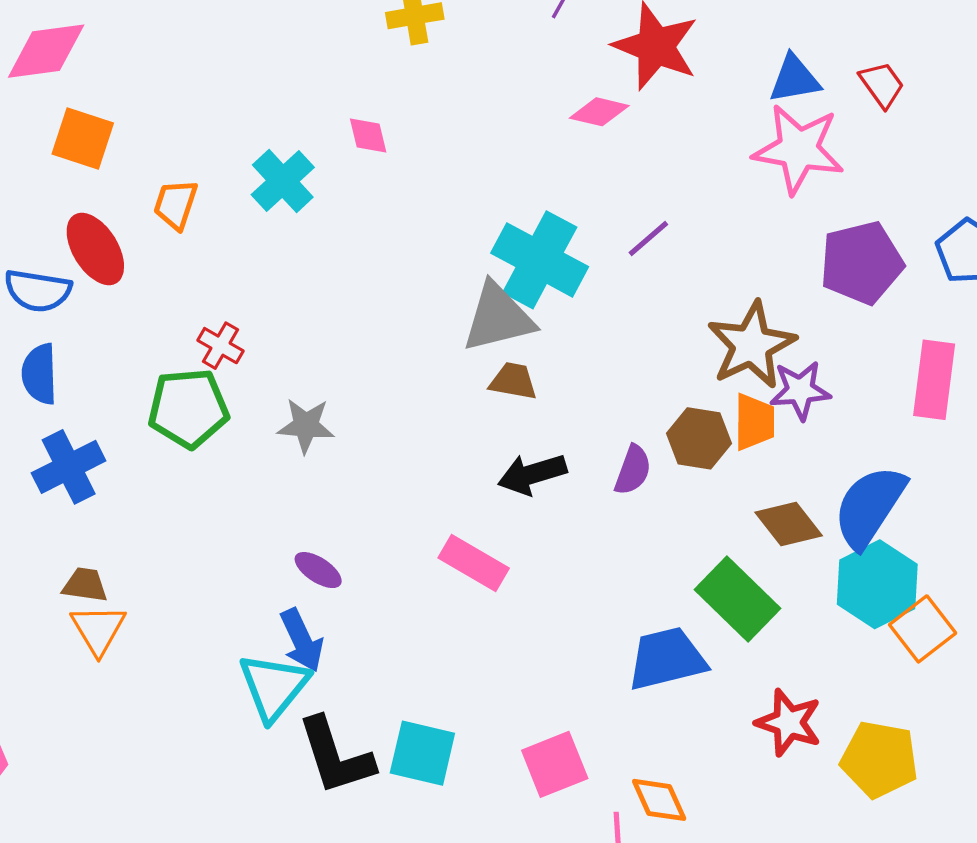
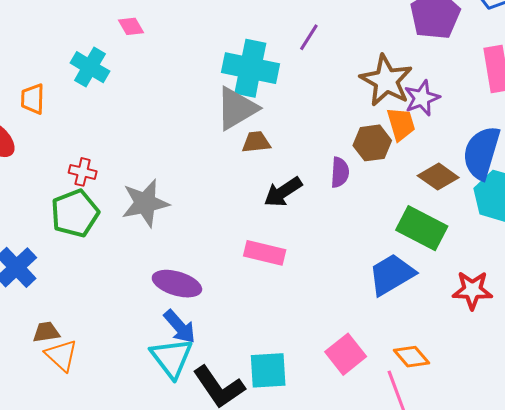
gray star: (306, 426) -> (145, 203), size x1.4
purple ellipse: (318, 570) -> (177, 284), size x1.6

